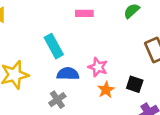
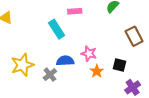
cyan rectangle: (54, 46) -> (57, 29), moved
gray cross: (57, 100) -> (50, 75), moved

